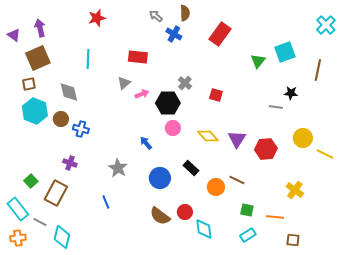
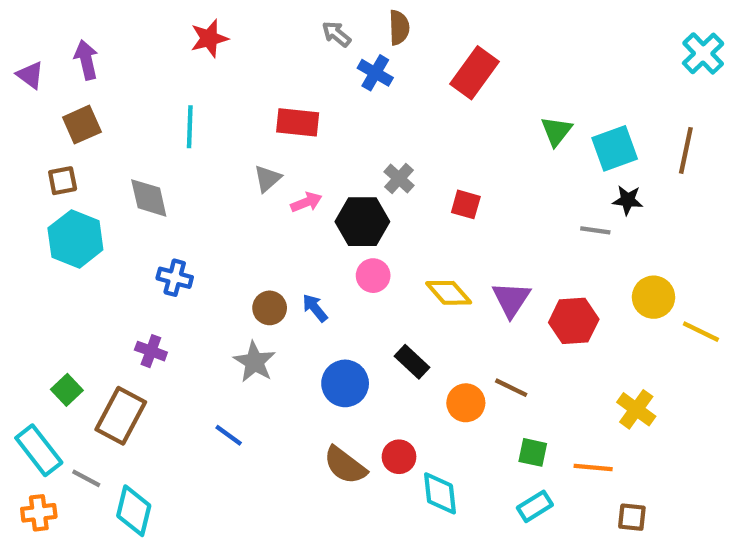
cyan square: (285, 52) -> (615, 148), moved
brown square: (38, 58) -> (82, 125), size x0.7
brown circle: (61, 119) -> (270, 308), moved
blue line: (106, 202) -> (229, 435), turned -32

